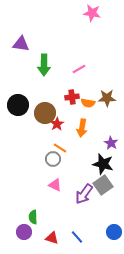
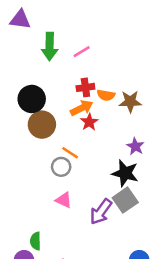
pink line: (79, 69) -> (82, 52), moved
brown star: (107, 98) -> (130, 102), moved
black circle: (18, 105) -> (32, 99), moved
brown circle: (45, 113) -> (42, 125), moved
red star: (57, 124) -> (89, 122), moved
orange arrow: (82, 128) -> (82, 108), moved, turned -126

